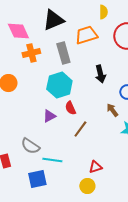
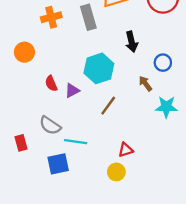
cyan hexagon: (59, 85) -> (99, 68), moved
red semicircle: (70, 108) -> (51, 84), moved

